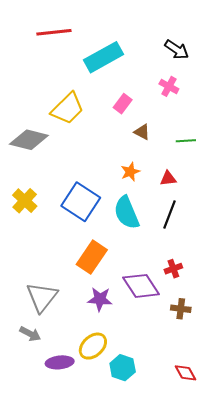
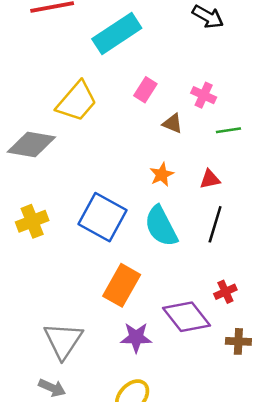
pink cross: (169, 86) -> (204, 95), moved
yellow cross: (25, 201) -> (32, 221), turned 30

